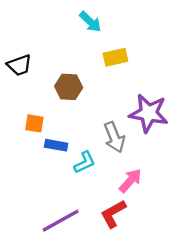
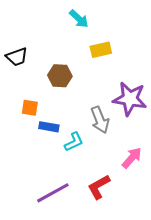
pink arrow: (130, 181) -> (132, 158), moved

